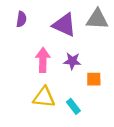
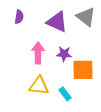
gray triangle: (97, 19) -> (86, 17), turned 35
orange square: (94, 79) -> (83, 70), size x1.6

